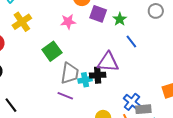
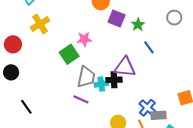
pink star: (68, 22) -> (84, 39), moved

